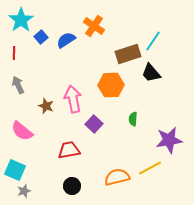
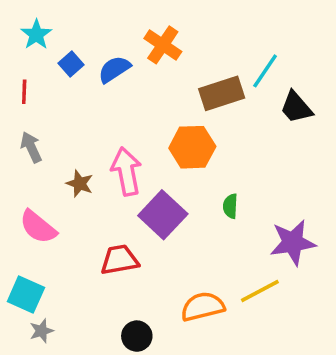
cyan star: (21, 20) -> (36, 35), size x0.7
black trapezoid: (151, 73) -> (296, 107), moved
purple square: (94, 124) -> (163, 215), size x1.5
black circle: (72, 186) -> (137, 336), moved

